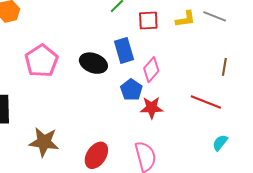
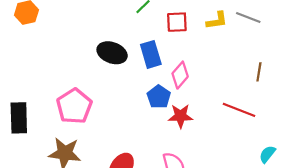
pink pentagon: (41, 61) -> (74, 106), moved
black ellipse: (93, 63) -> (112, 53), moved
cyan semicircle: (220, 143) -> (267, 154), moved

